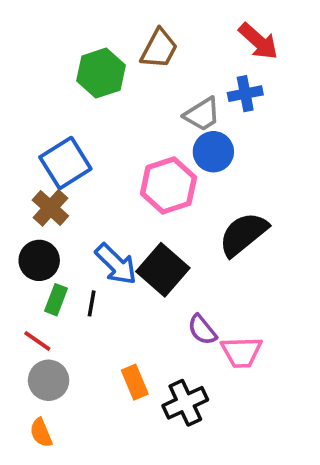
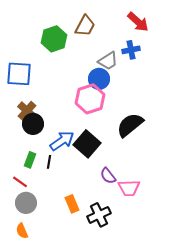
blue circle: (213, 152) -> (99, 79), moved
blue square: (65, 163) -> (19, 74), moved, turned 36
black circle: (39, 260) -> (33, 124), moved
blue arrow: (116, 264) -> (62, 141), turned -80

